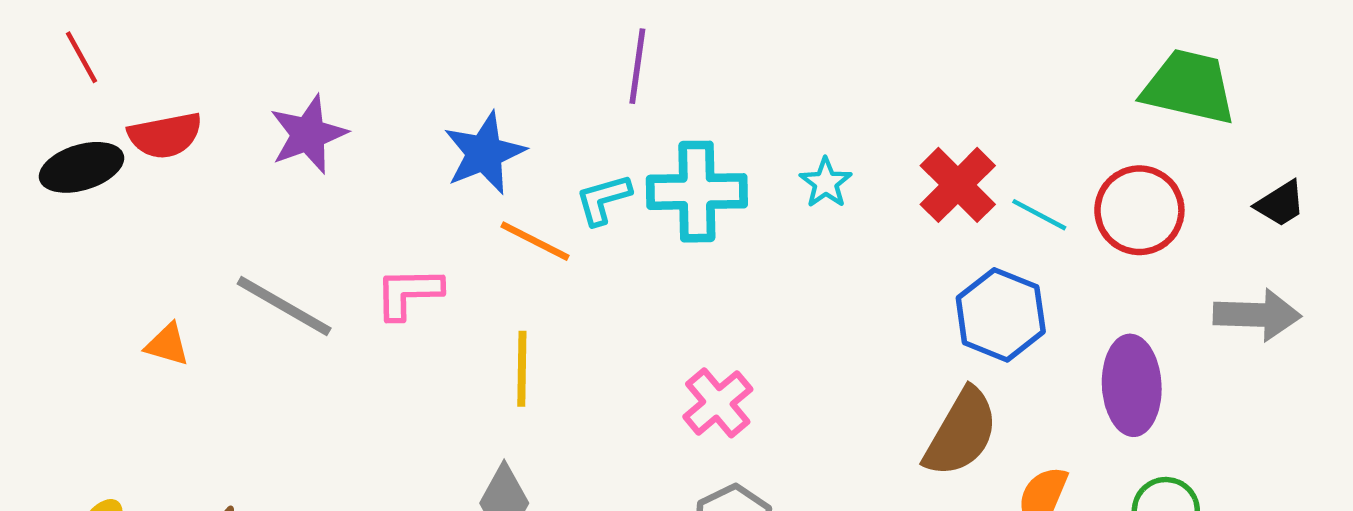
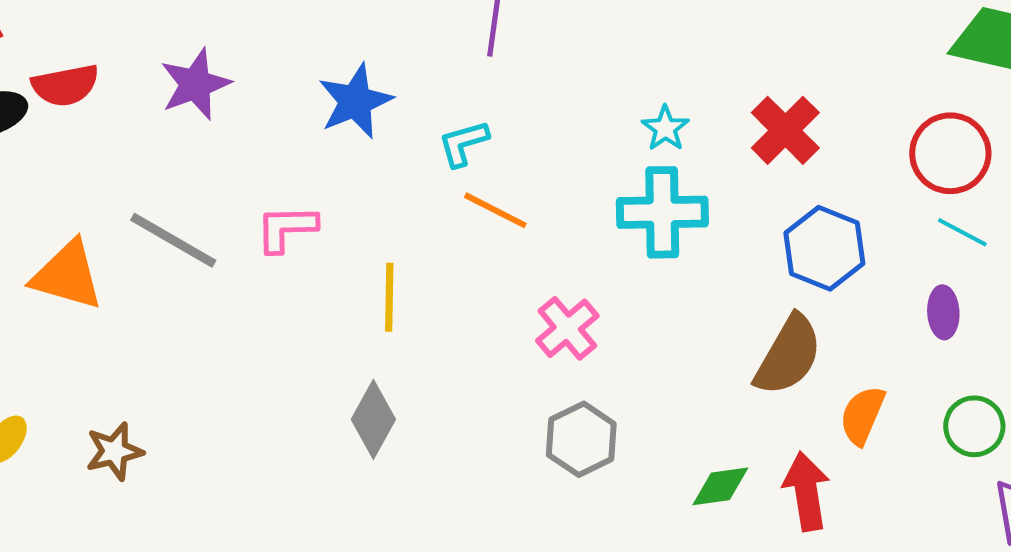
cyan cross: (697, 192) -> (662, 212), moved
cyan line: (1039, 215) -> (962, 232), moved
orange line: (535, 241) -> (495, 210), moved
orange triangle: (167, 345) -> (67, 275), size x1.8
purple ellipse: (1132, 385) -> (943, 312), size x0.6

